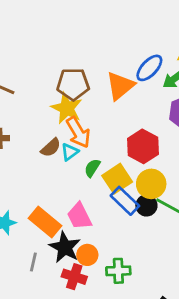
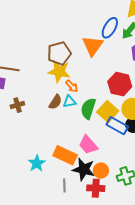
orange arrow: (78, 132) -> (72, 86), size x0.6
cyan triangle: (70, 152) -> (69, 102), turned 40
green semicircle: (92, 168) -> (88, 109), size x1.5

